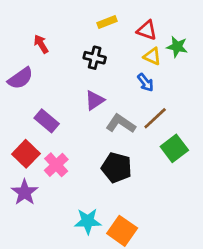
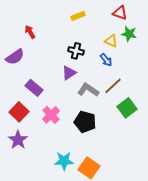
red triangle: (147, 30) -> (120, 13), moved
black cross: (95, 58) -> (76, 51), moved
pink cross: (56, 165) -> (51, 115), moved

